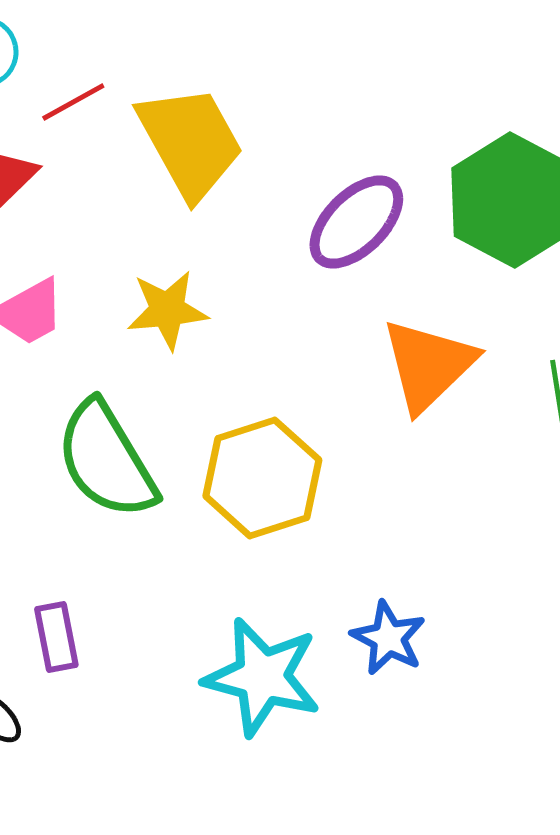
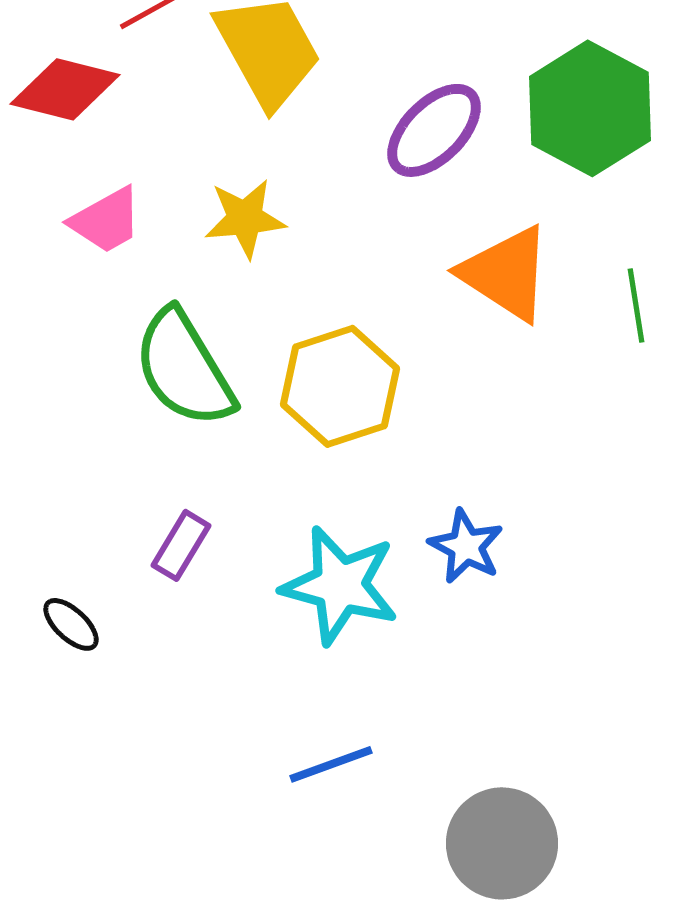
orange triangle: (428, 365) -> (506, 273), turned -43
purple rectangle: (56, 637) -> (181, 545), moved, turned 42

